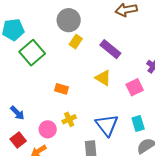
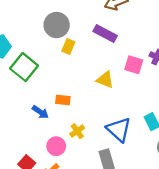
purple rectangle: (110, 49) -> (105, 33), moved
pink square: (135, 87) -> (134, 65), moved, turned -36
blue arrow: (17, 113) -> (40, 112), moved

